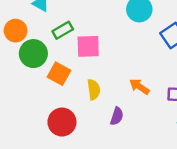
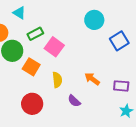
pink square: (88, 46) -> (54, 47), turned 36
purple semicircle: (117, 116) -> (74, 101), turned 112

